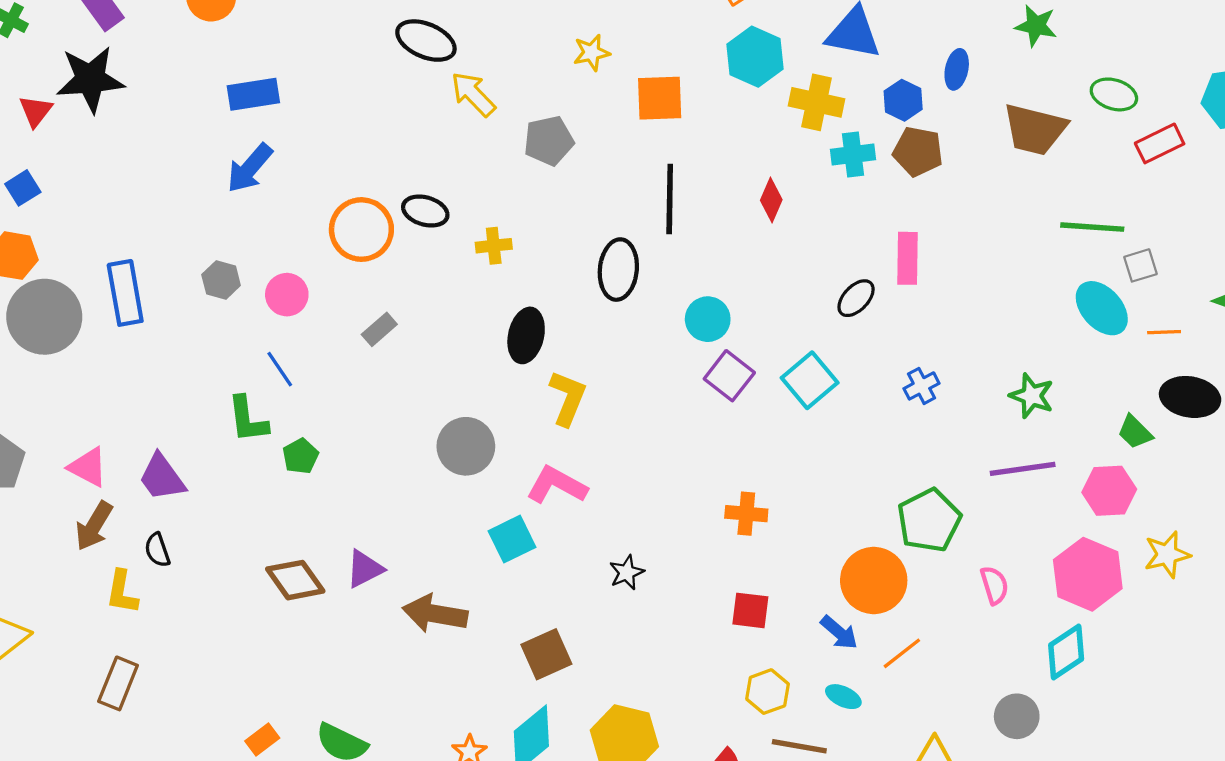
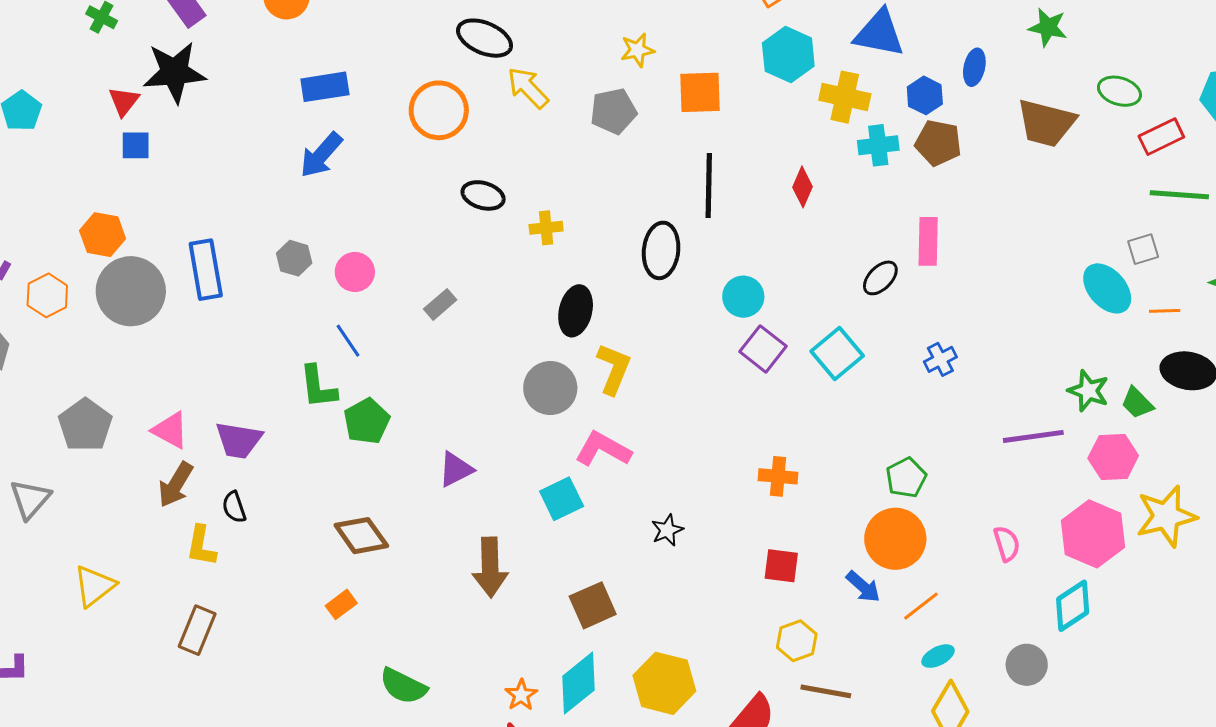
gray pentagon: (549, 141) -> (613, 111), moved
blue square: (23, 188) -> (136, 145), moved, turned 32
green line: (1092, 227) -> (1179, 195), moved
orange circle: (361, 230) -> (439, 110), moved
green star: (1032, 396) -> (1088, 391), moved
gray circle: (466, 446) -> (550, 388), moved
green pentagon: (300, 456) -> (367, 421), size x1.4
purple trapezoid: (162, 477) -> (239, 440), turned -45
green pentagon: (929, 520) -> (906, 478), moved, size x0.7
yellow star: (1167, 555) -> (1166, 516), size x1.4
purple triangle: (365, 569) -> (456, 469), moved
brown arrow: (435, 614) -> (490, 567), turned -102
cyan ellipse: (843, 697) -> (938, 656), moved, turned -52
orange rectangle: (262, 740) -> (341, 604), moved

